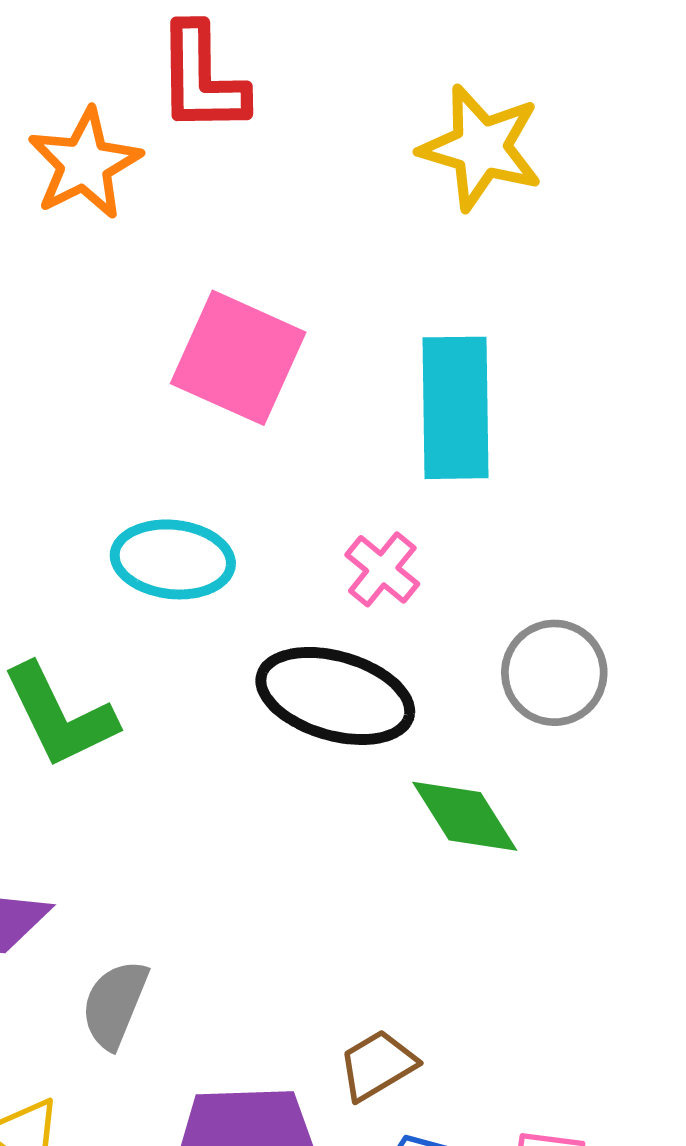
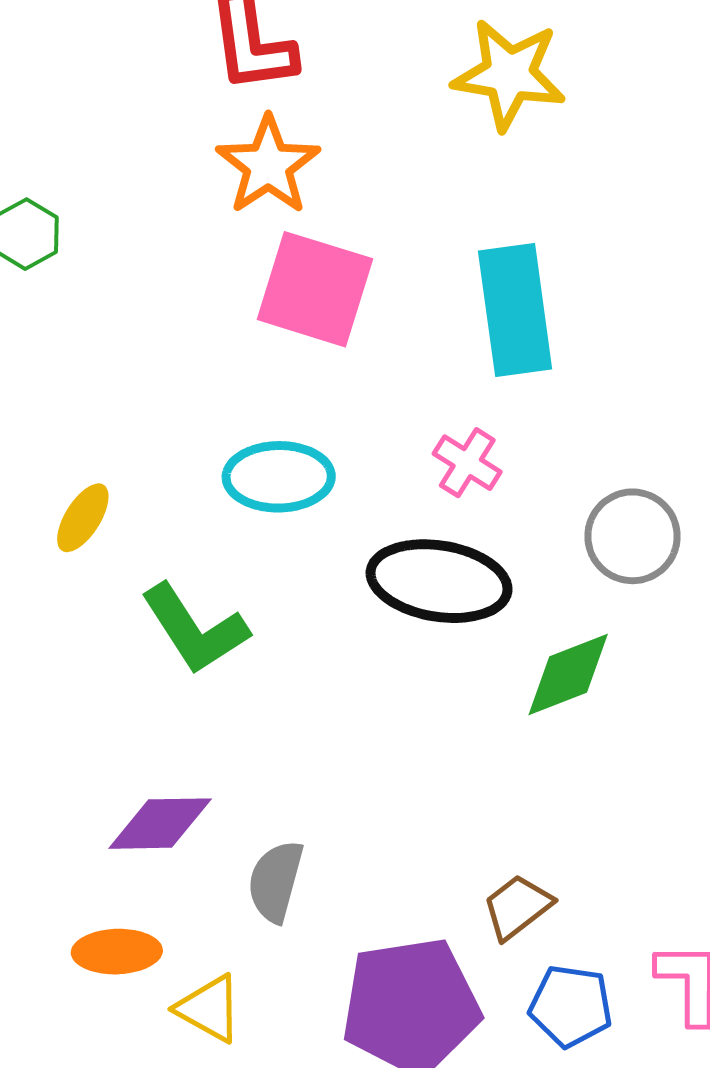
orange star: (85, 164) -> (268, 165), moved
green diamond: (465, 816) -> (568, 675), turned -72

